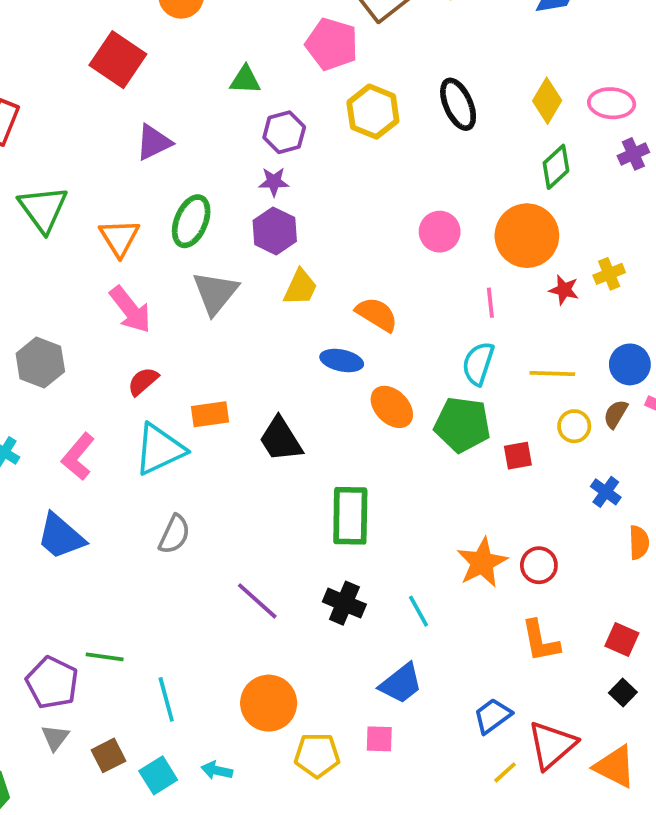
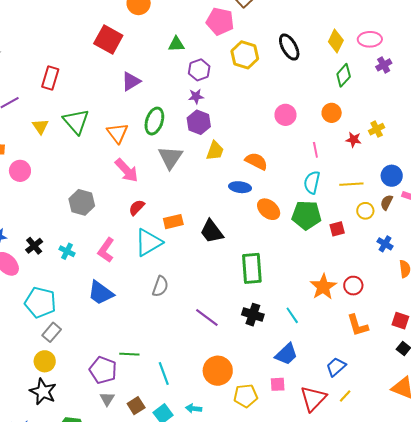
orange circle: (527, 236) -> (332, 113), size x0.6
red triangle: (552, 745) -> (313, 398), moved

